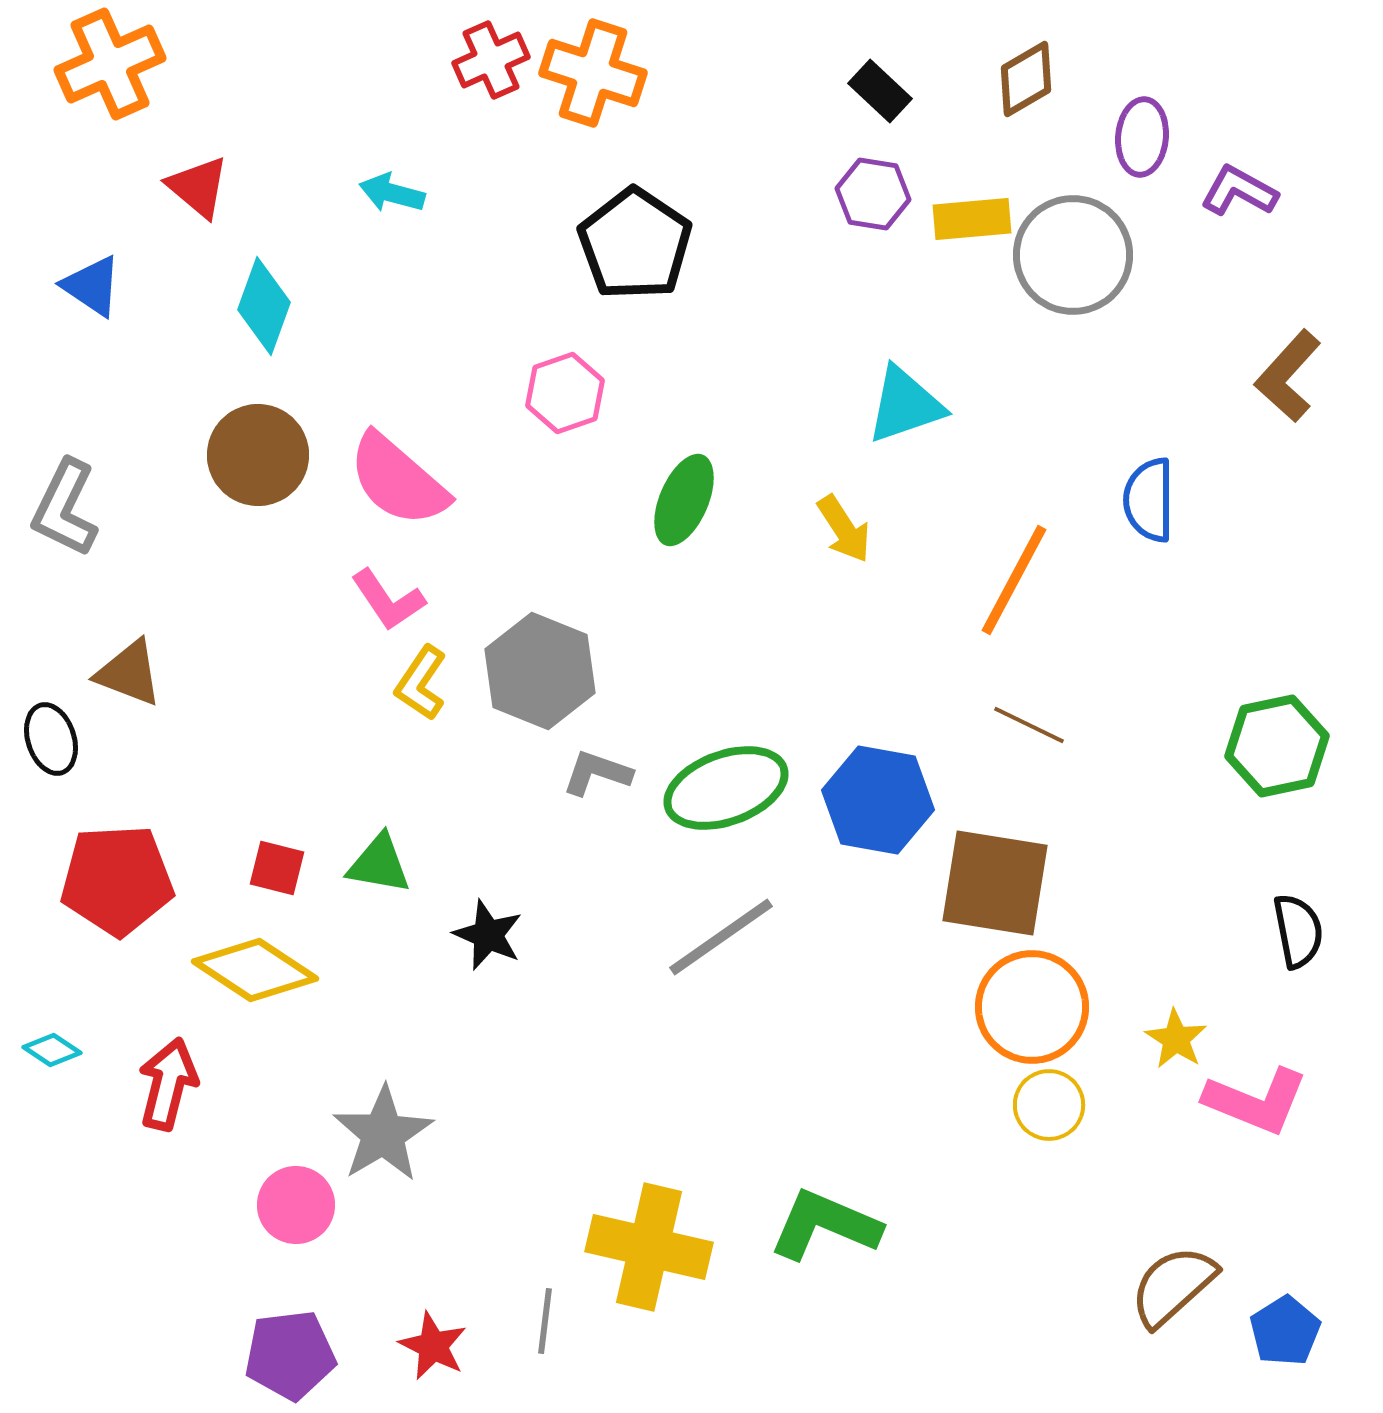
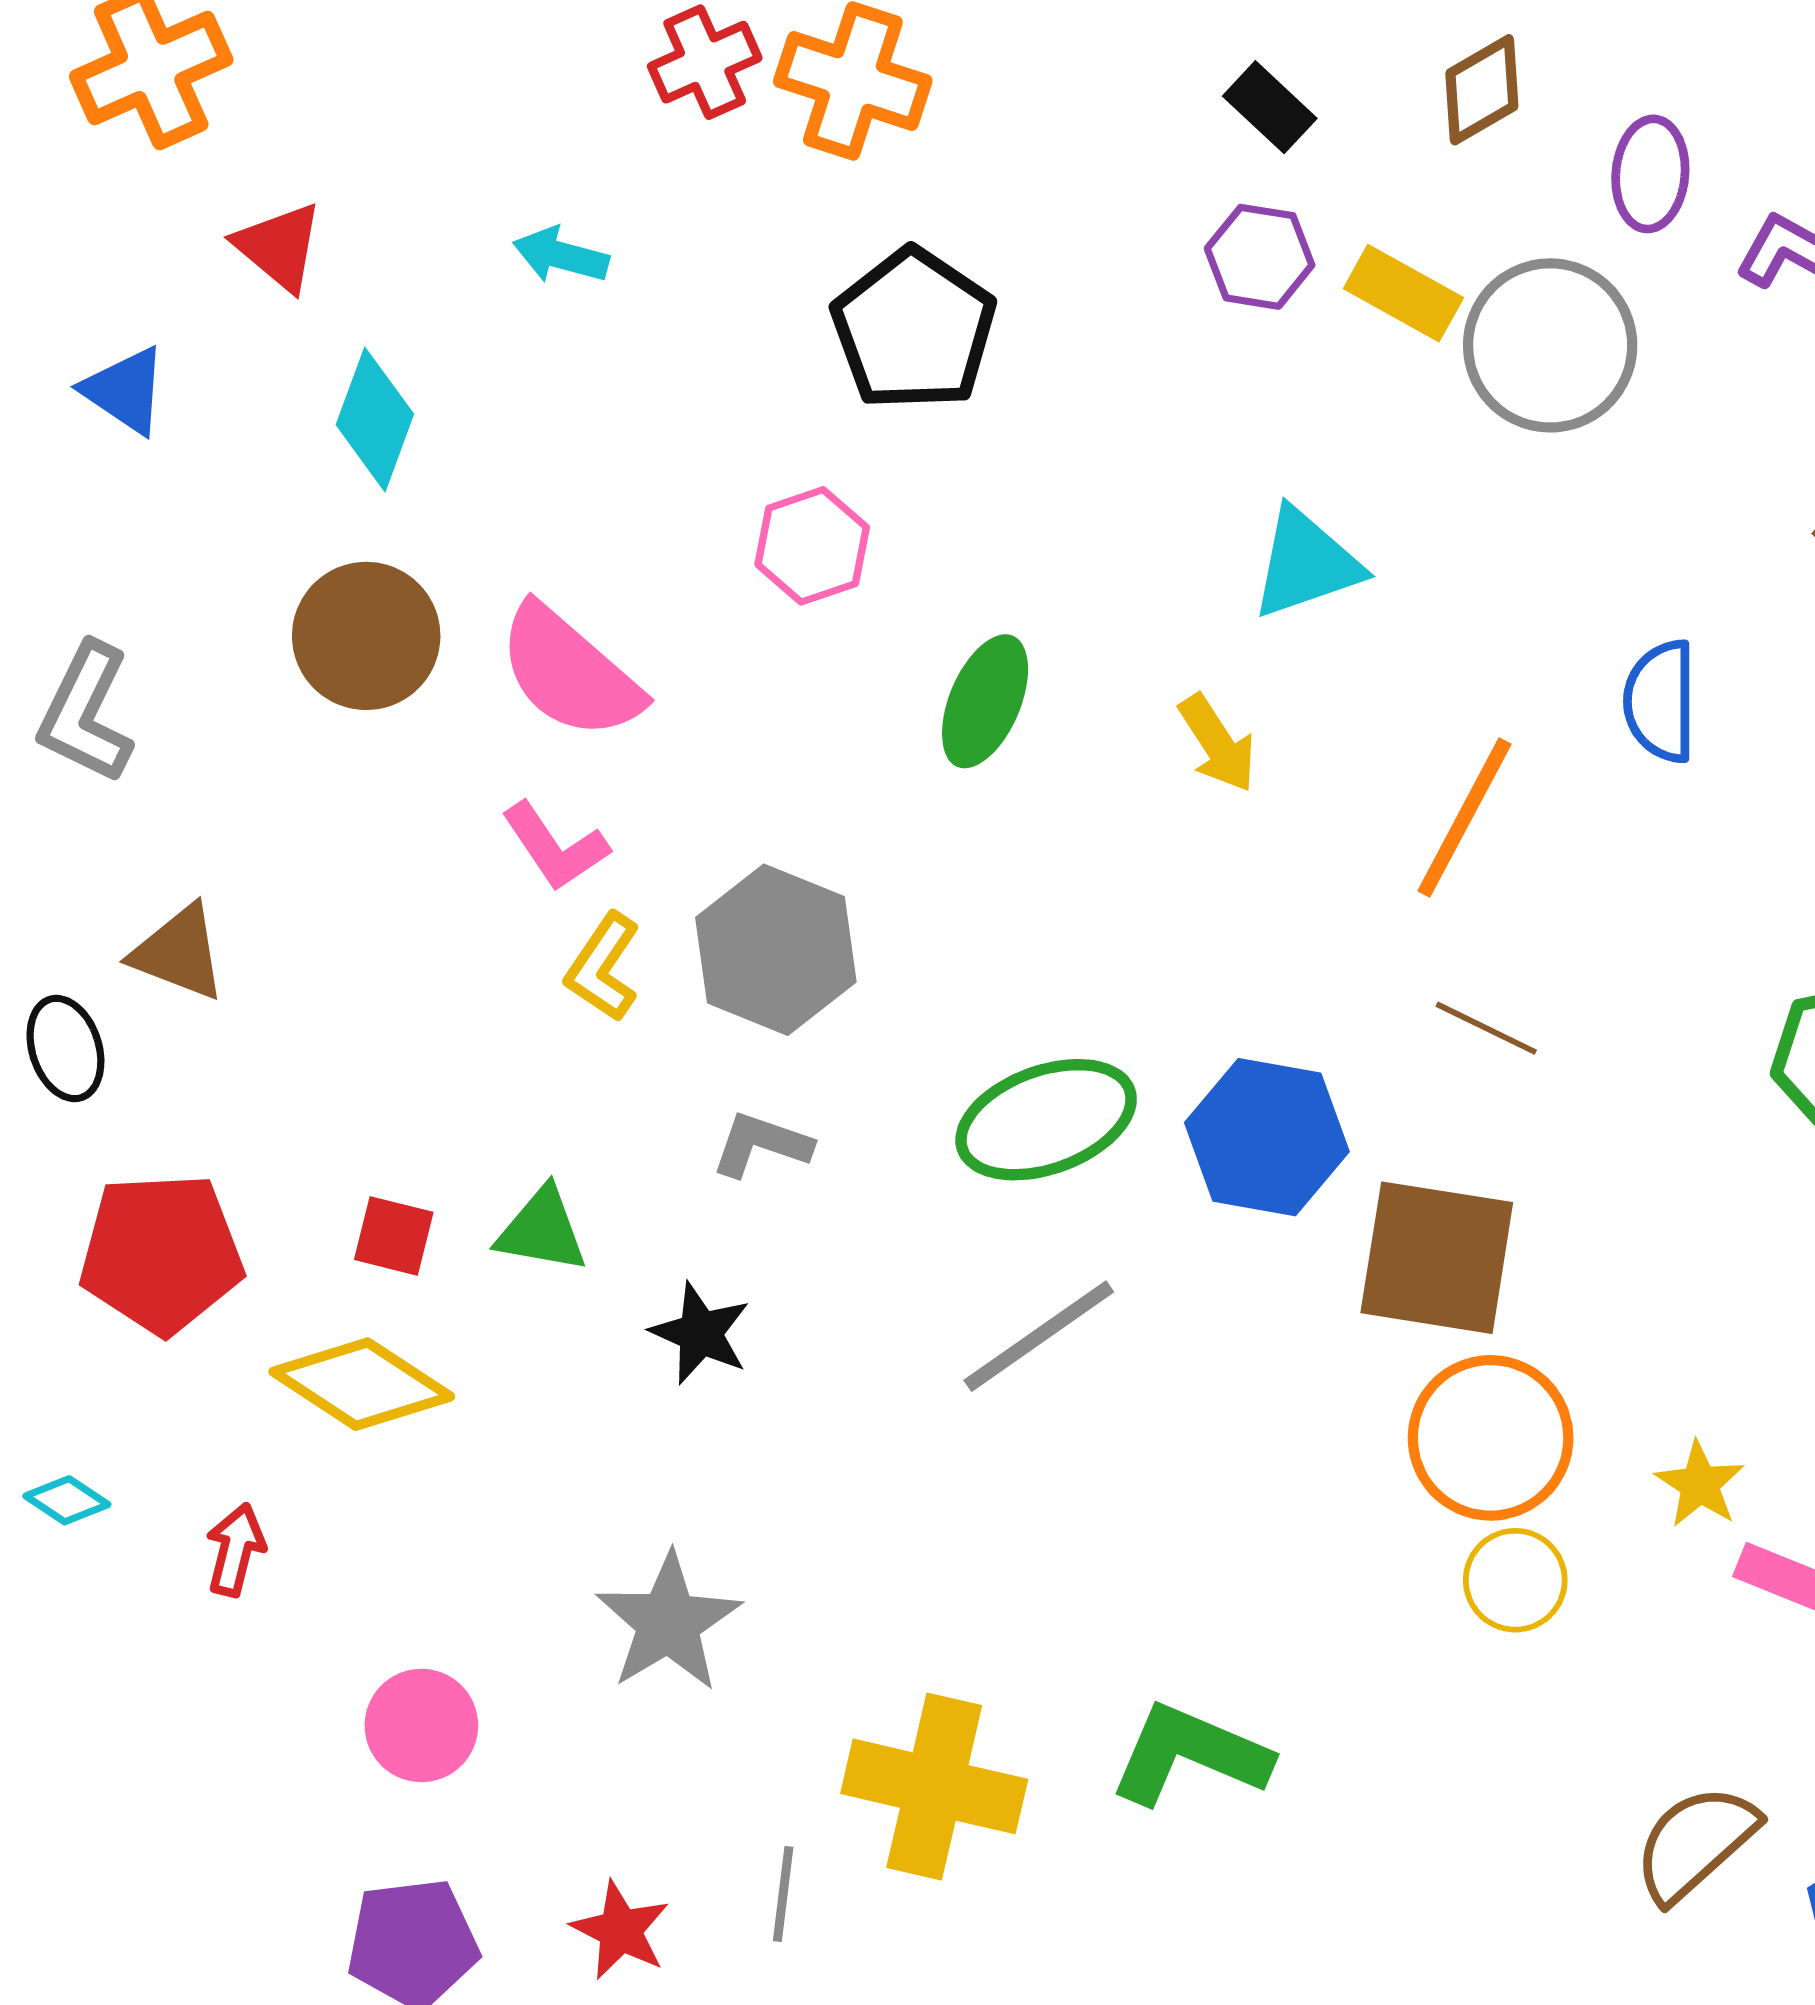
yellow rectangle: (972, 219) -> (1403, 293), turned 34
gray L-shape: (597, 773) -> (761, 1144), moved
red arrow: (168, 1084) -> (235, 1550), size x0.7
gray star: (383, 1134) -> (668, 1622), moved

